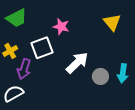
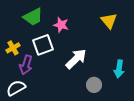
green trapezoid: (17, 18) -> (33, 17), moved
gray circle: (100, 76) -> (94, 85), moved

